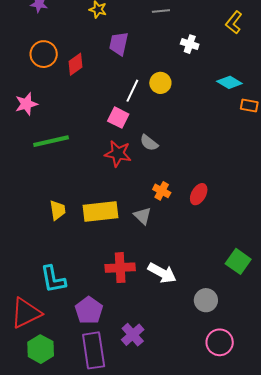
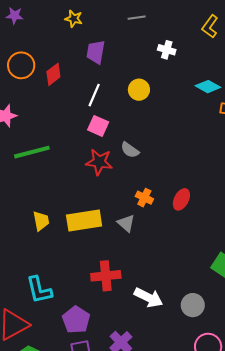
white line: (132, 91) -> (94, 95), moved
white arrow: (162, 273) -> (148, 297), moved

